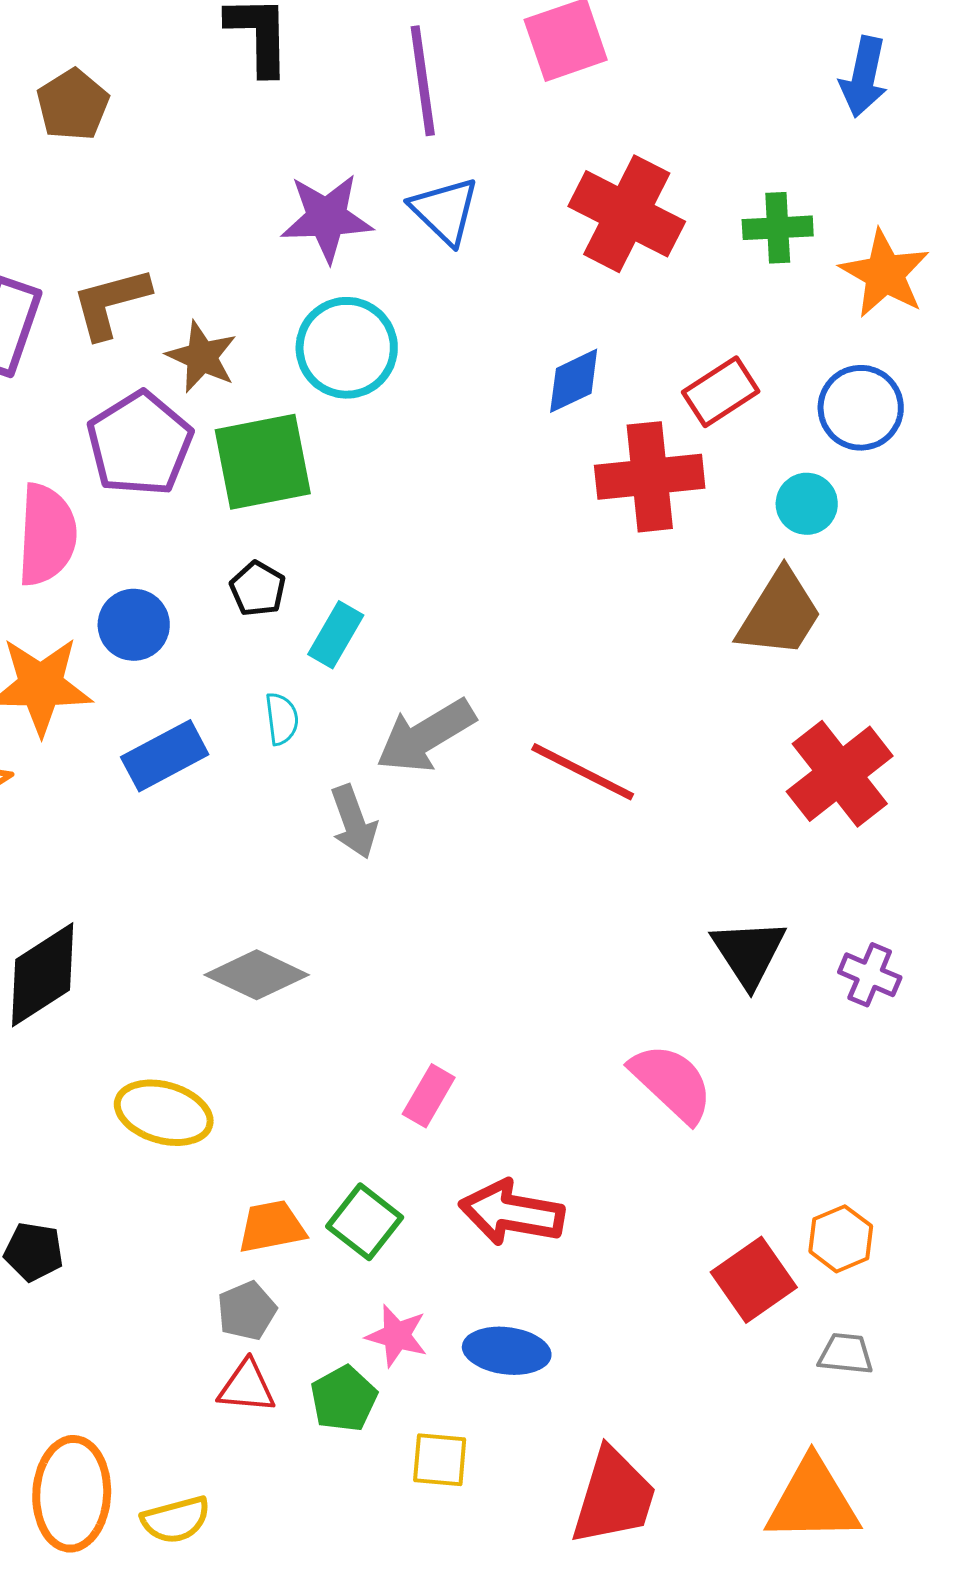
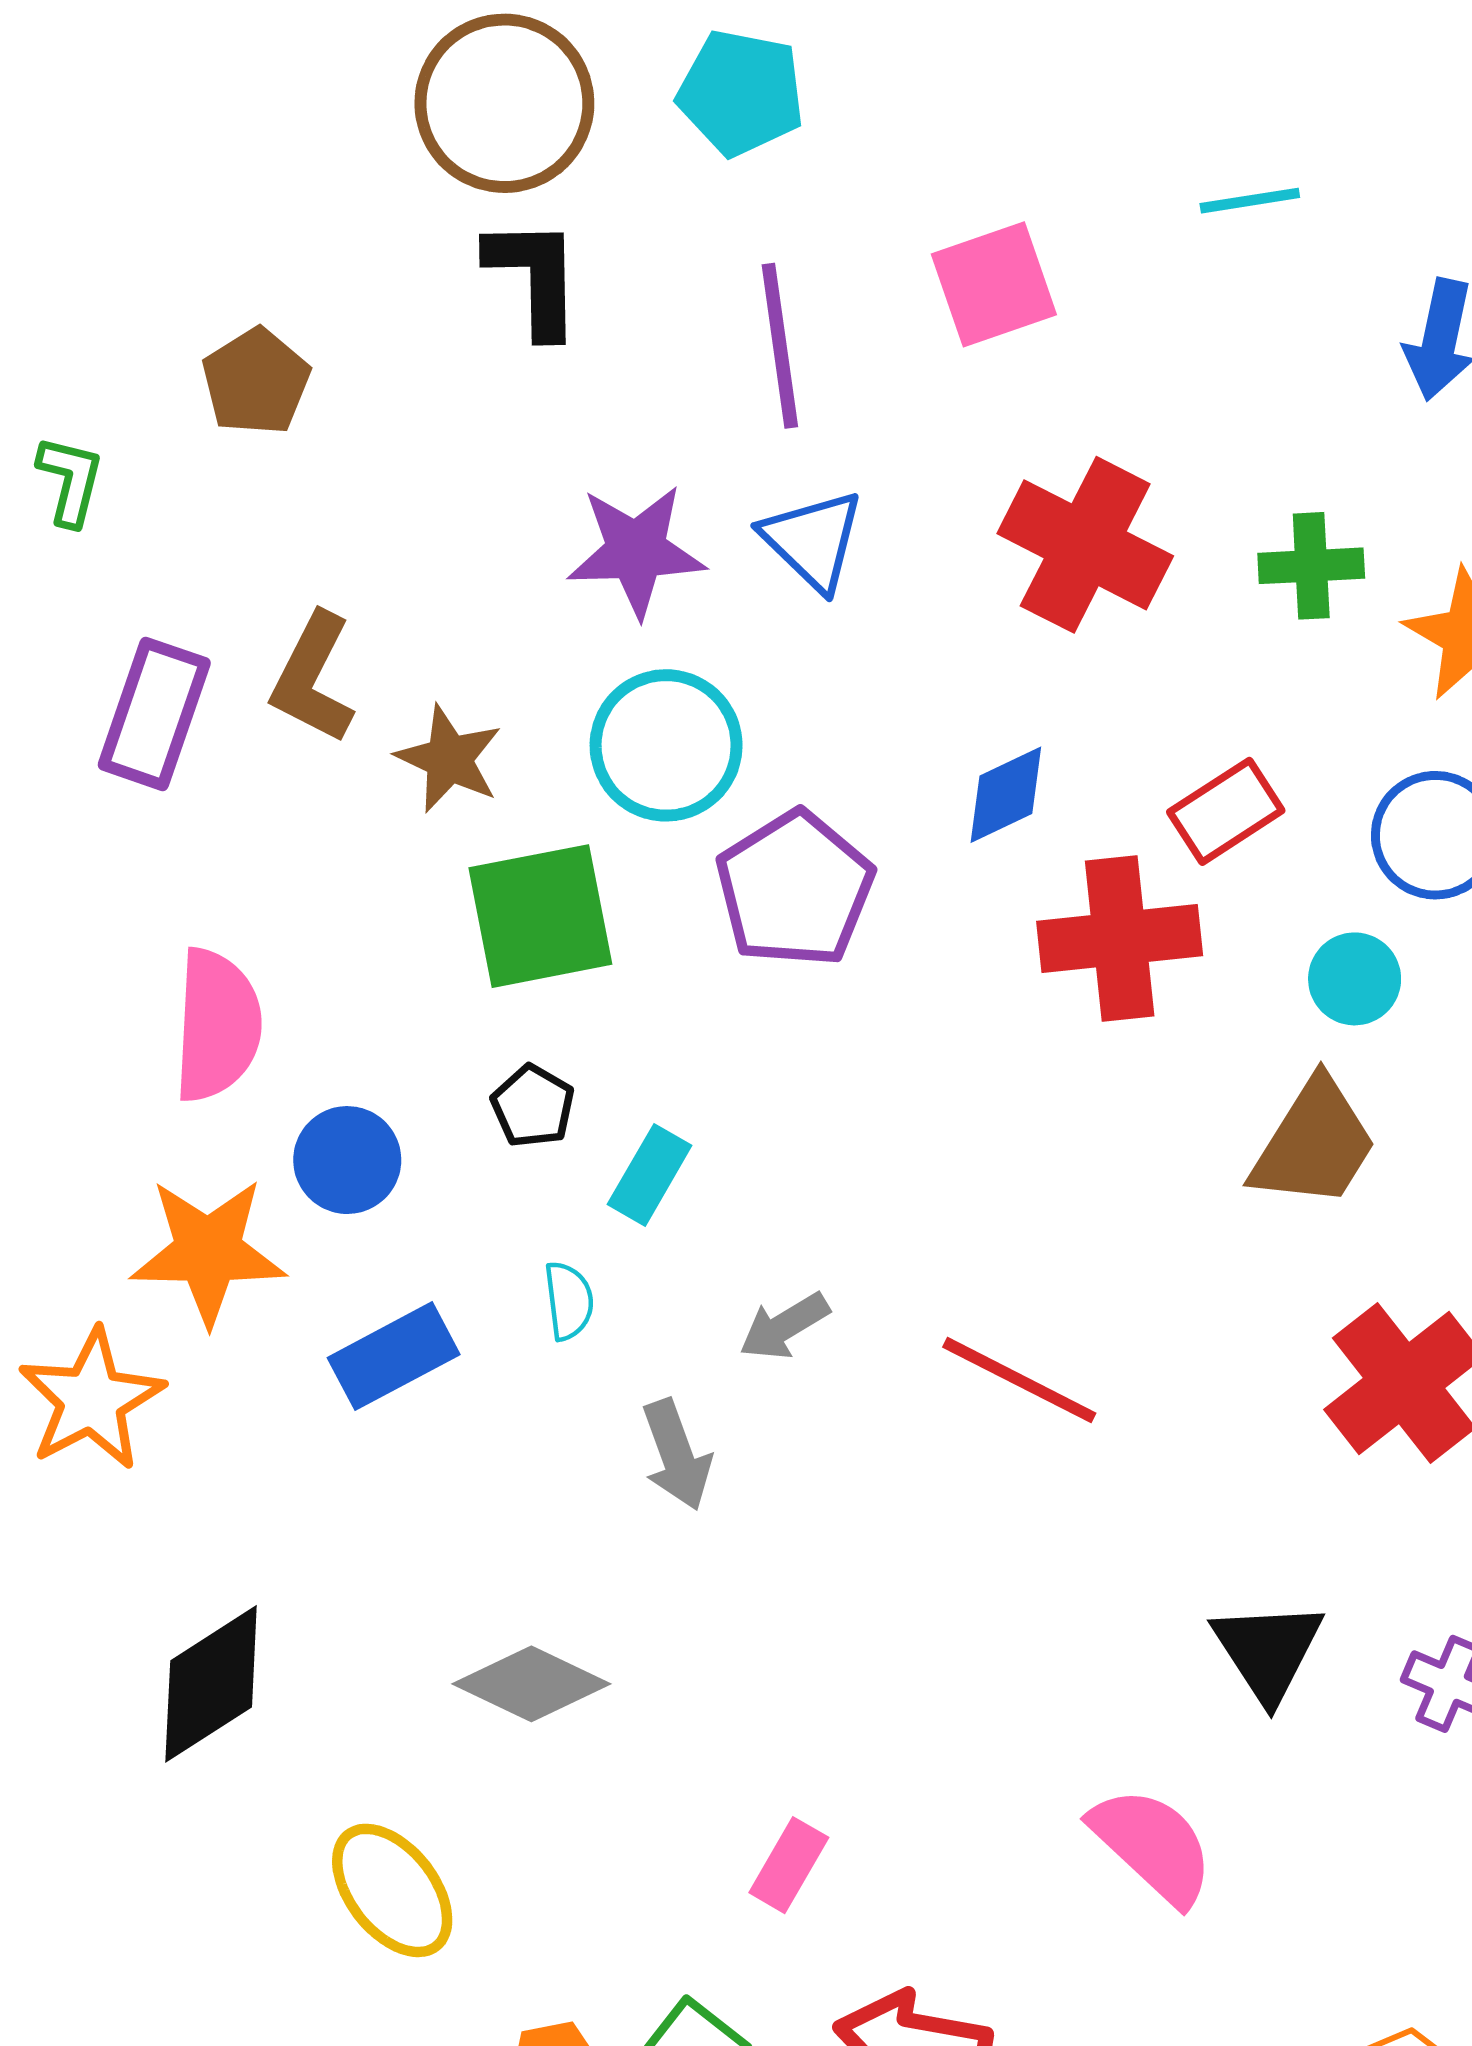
brown L-shape: (111, 303) -> (313, 678), turned -48
purple pentagon: (140, 444) -> (795, 889), moved
gray arrow: (426, 736) -> (784, 1326), size x0.6
yellow ellipse: (164, 1113) -> (392, 1890), turned 36

